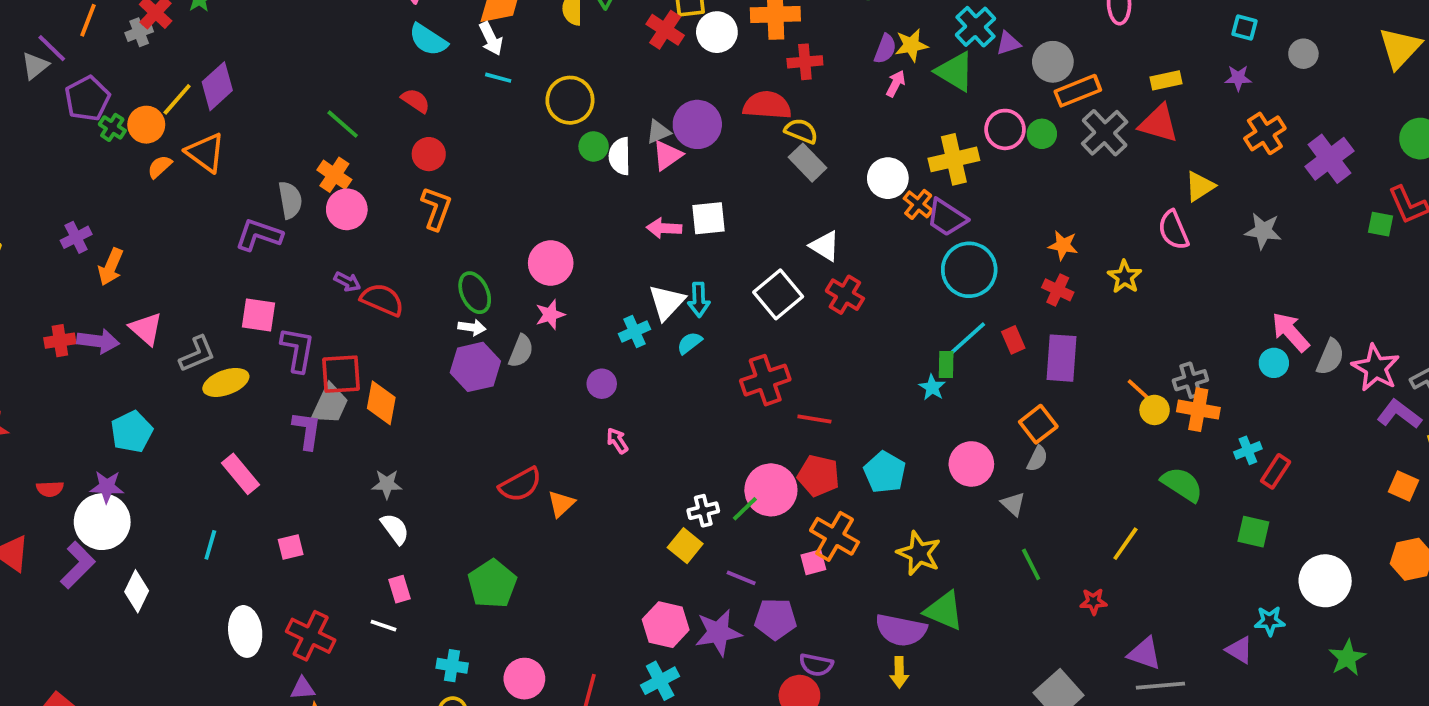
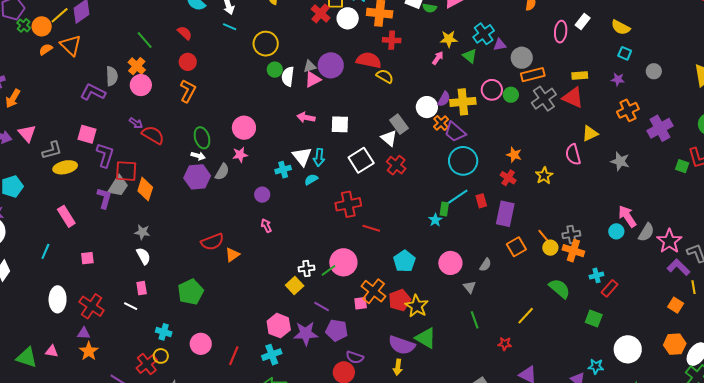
purple semicircle: (885, 49) -> (444, 99), moved
green triangle: (955, 72) -> (470, 56), size x0.7
gray rectangle: (807, 163) -> (399, 124), moved
white square: (708, 218) -> (340, 124), moved
white triangle: (667, 302) -> (302, 156), turned -30
orange square: (1038, 424) -> (516, 247), moved
red pentagon: (819, 476) -> (400, 300), moved, turned 30

